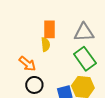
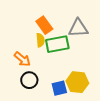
orange rectangle: (50, 29) -> (44, 25), turned -36
green rectangle: (85, 59) -> (57, 44), moved, turned -65

